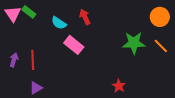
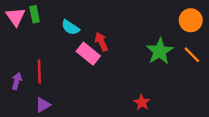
green rectangle: (29, 12) -> (35, 14), turned 40
red arrow: (85, 17) -> (101, 42), moved
green star: (134, 43) -> (160, 51), turned -30
purple arrow: (14, 60) -> (17, 81), moved

